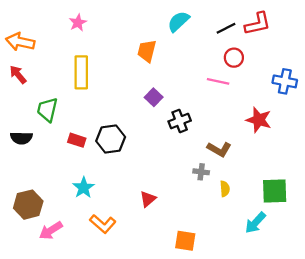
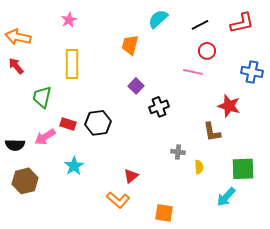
red L-shape: (258, 24) -> (242, 23), moved
black semicircle: (21, 138) -> (15, 145), moved
brown L-shape: (219, 149) -> (212, 132), moved, turned 50
orange L-shape: (103, 224) -> (118, 200), moved
pink arrow: (51, 231) -> (45, 137), moved

